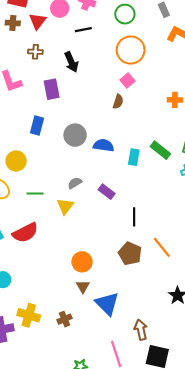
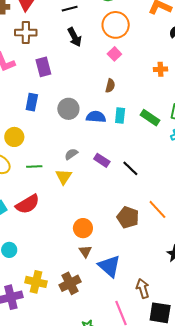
brown cross: (35, 52) -> (26, 33), size x1.5
black arrow: (71, 62) -> (75, 37), moved
brown semicircle: (118, 102) -> (110, 86), moved
cyan rectangle: (134, 157) -> (120, 115), moved
black line: (134, 217) -> (130, 168), moved, turned -42
brown cross: (64, 319) -> (70, 283), size x1.5

